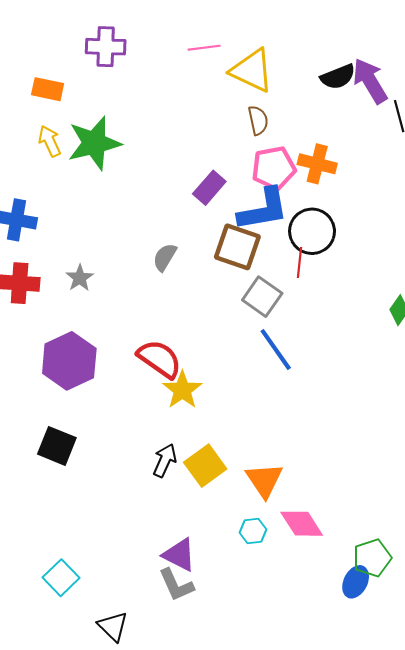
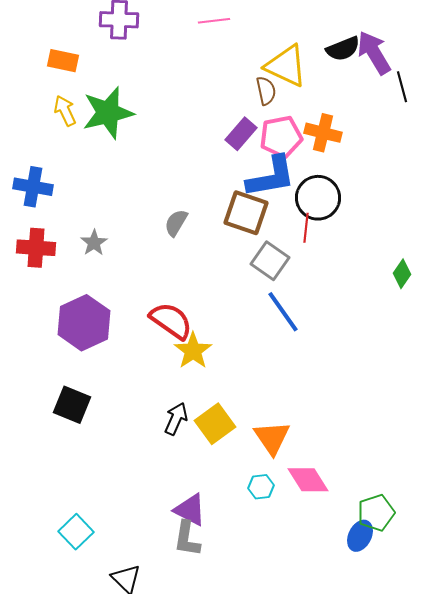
yellow triangle: (252, 71) -> (286, 66), moved
purple rectangle: (209, 188) -> (241, 134), moved
gray L-shape: (176, 585) -> (187, 539), turned 33

